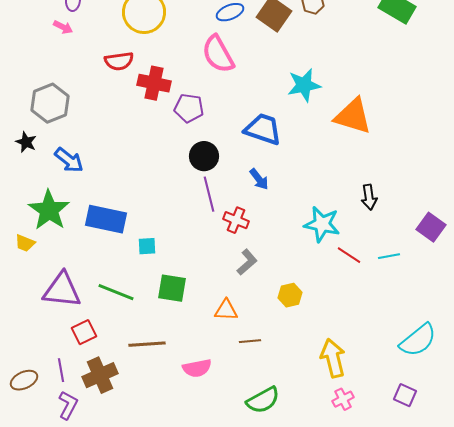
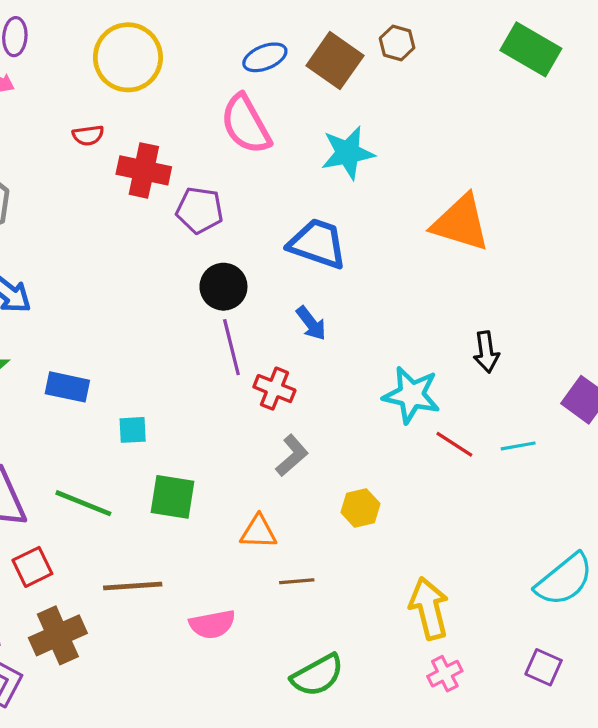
red semicircle: (119, 61) -> (88, 135), size x0.7
cyan star: (304, 85) -> (348, 153), moved
blue rectangle: (106, 219) -> (67, 387), size x0.7

